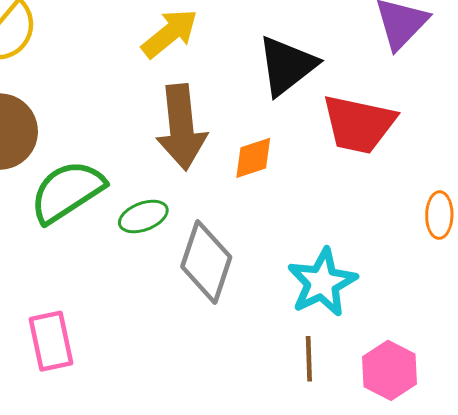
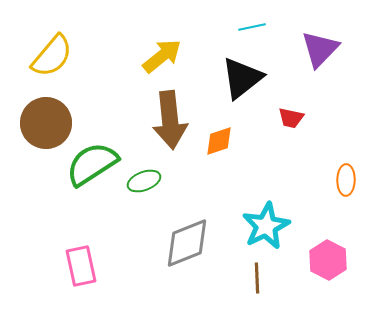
red trapezoid: (359, 124) -> (291, 118), size x0.5
gray diamond: (206, 262) -> (187, 243), moved, turned 50
pink hexagon: (389, 370) -> (328, 260), moved

